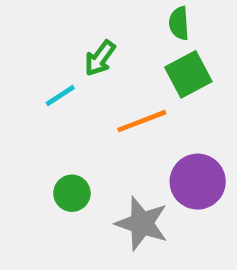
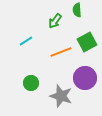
green arrow: (100, 58) -> (55, 21), moved
green square: (188, 74) -> (87, 42), moved

